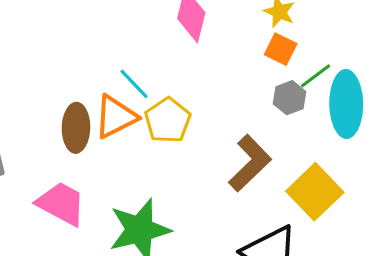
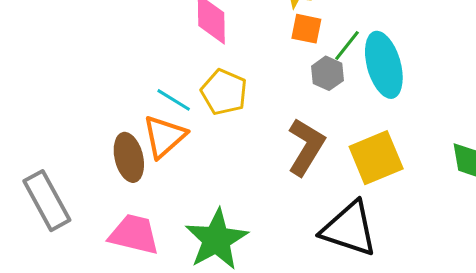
yellow pentagon: (168, 120) -> (224, 92), moved
yellow square: (315, 192) -> (376, 158), turned 36

